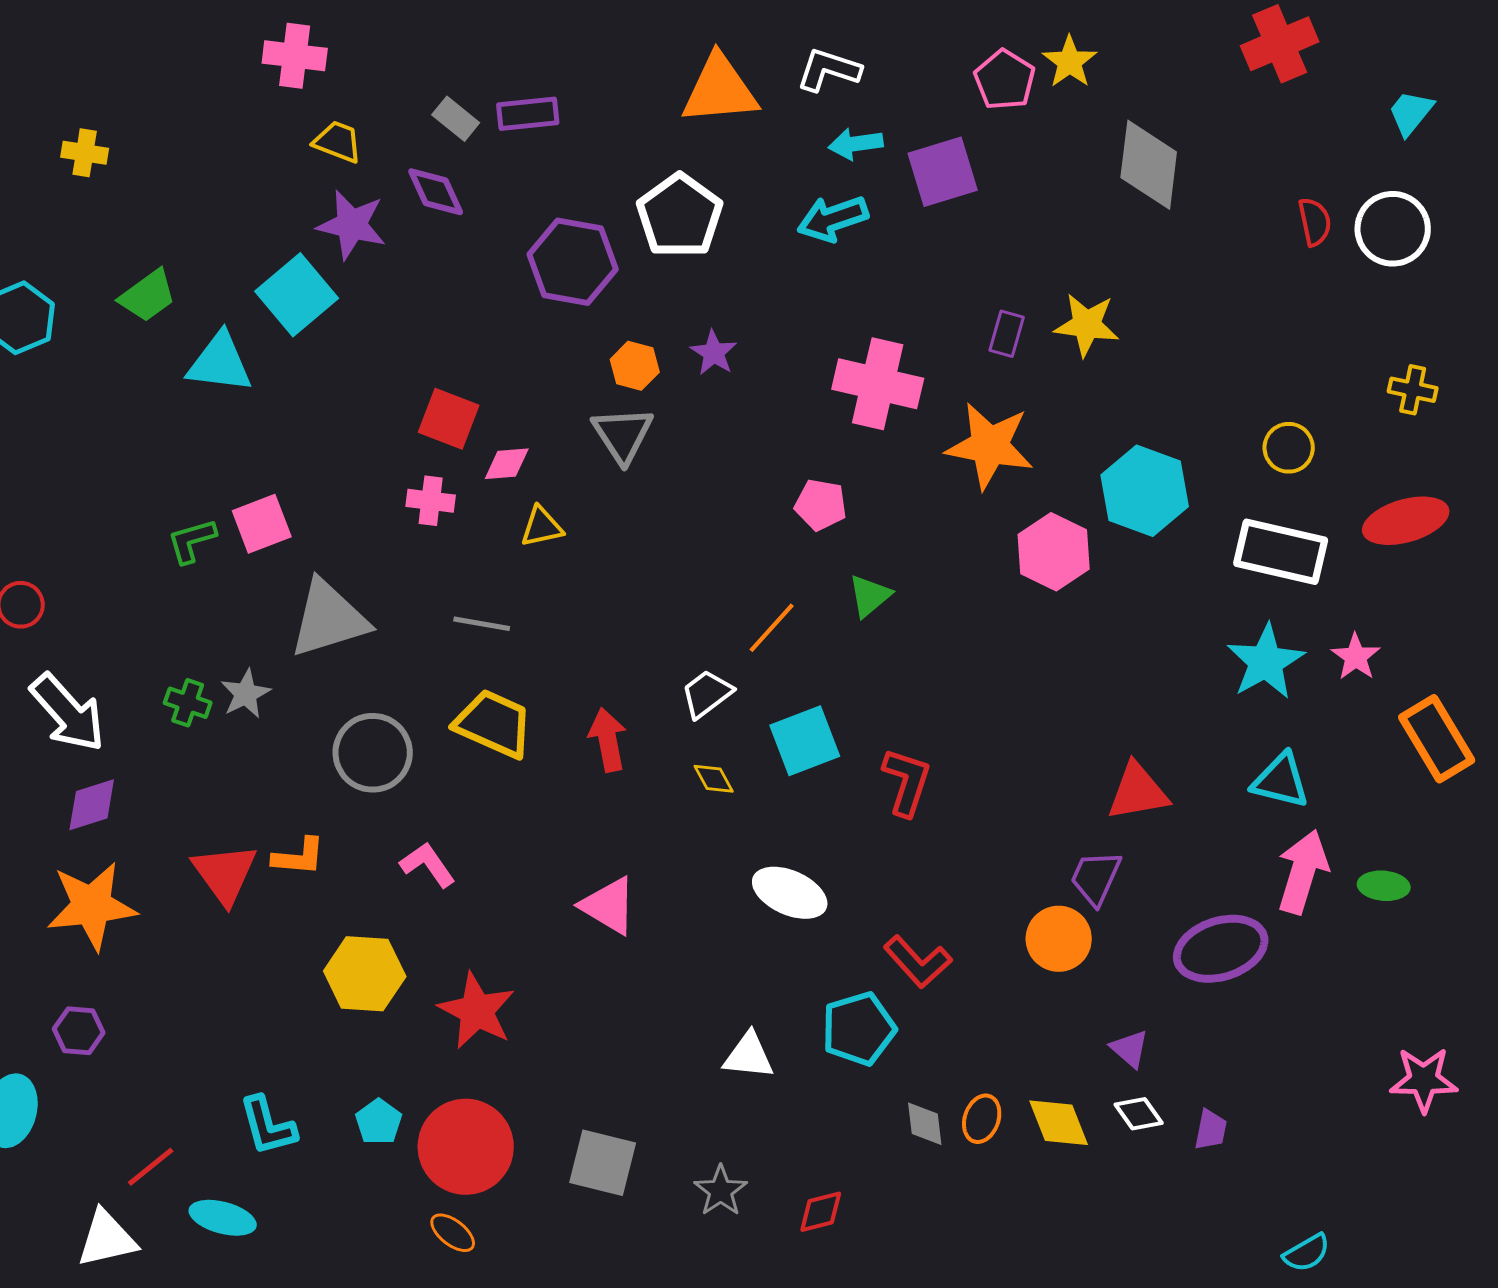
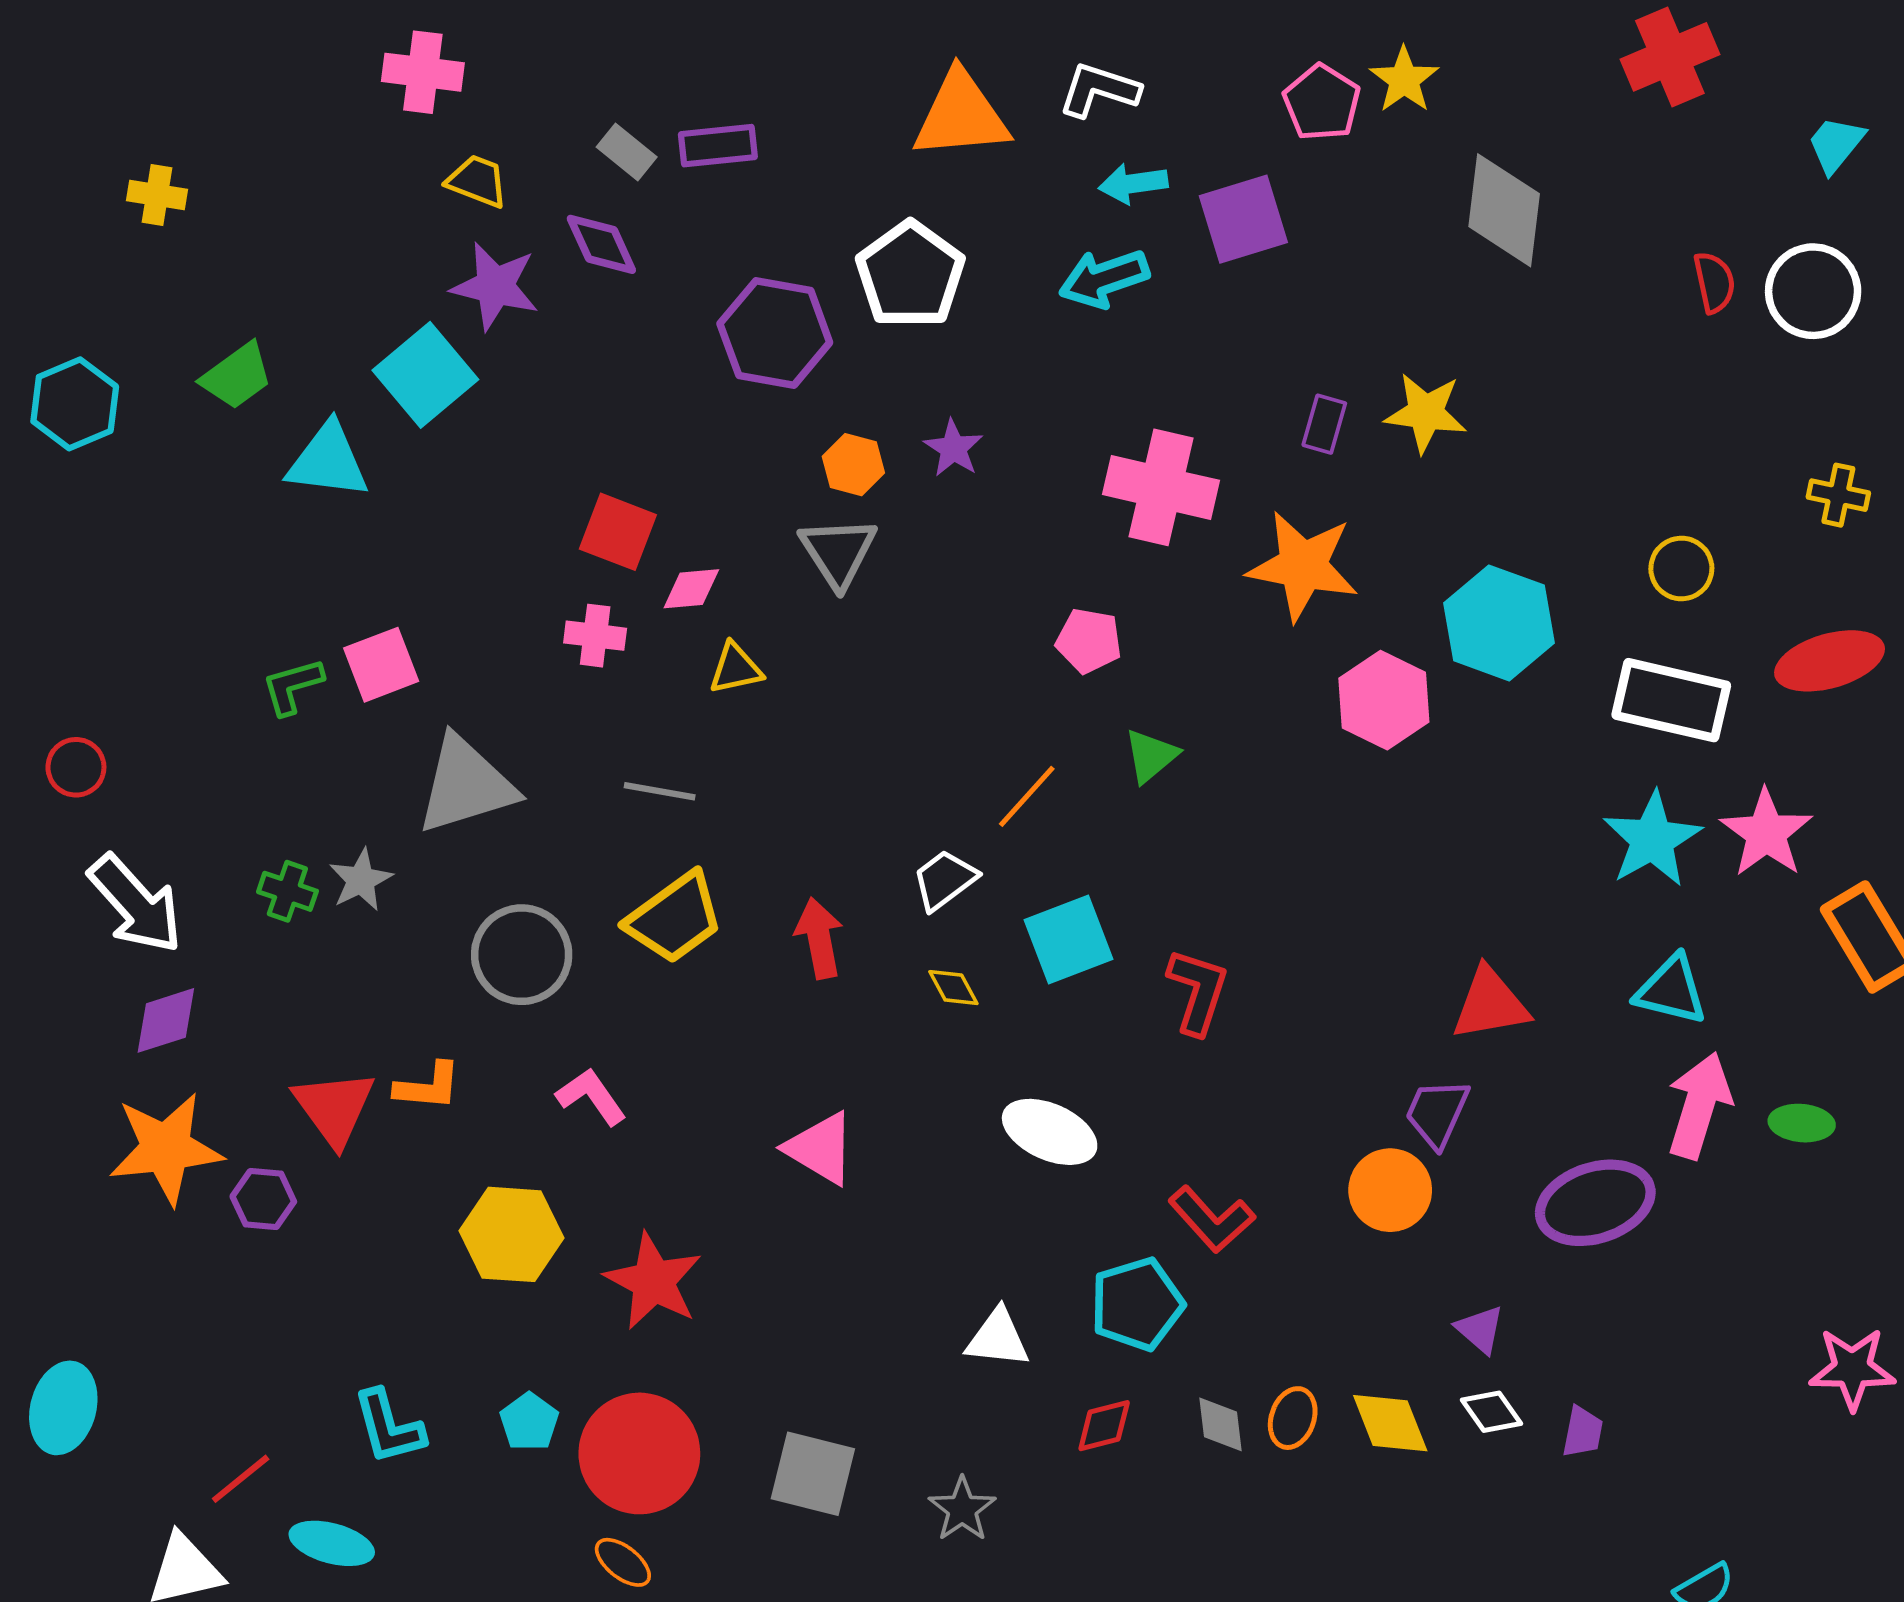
pink star: (1356, 657) -> (1766, 833), size x1.5
yellow trapezoid: (494, 724) -> (675, 918), turned 120
purple hexagon: (79, 1031) -> (263, 1199), moved
red diamond: (821, 1212) -> (1104, 1426), moved

